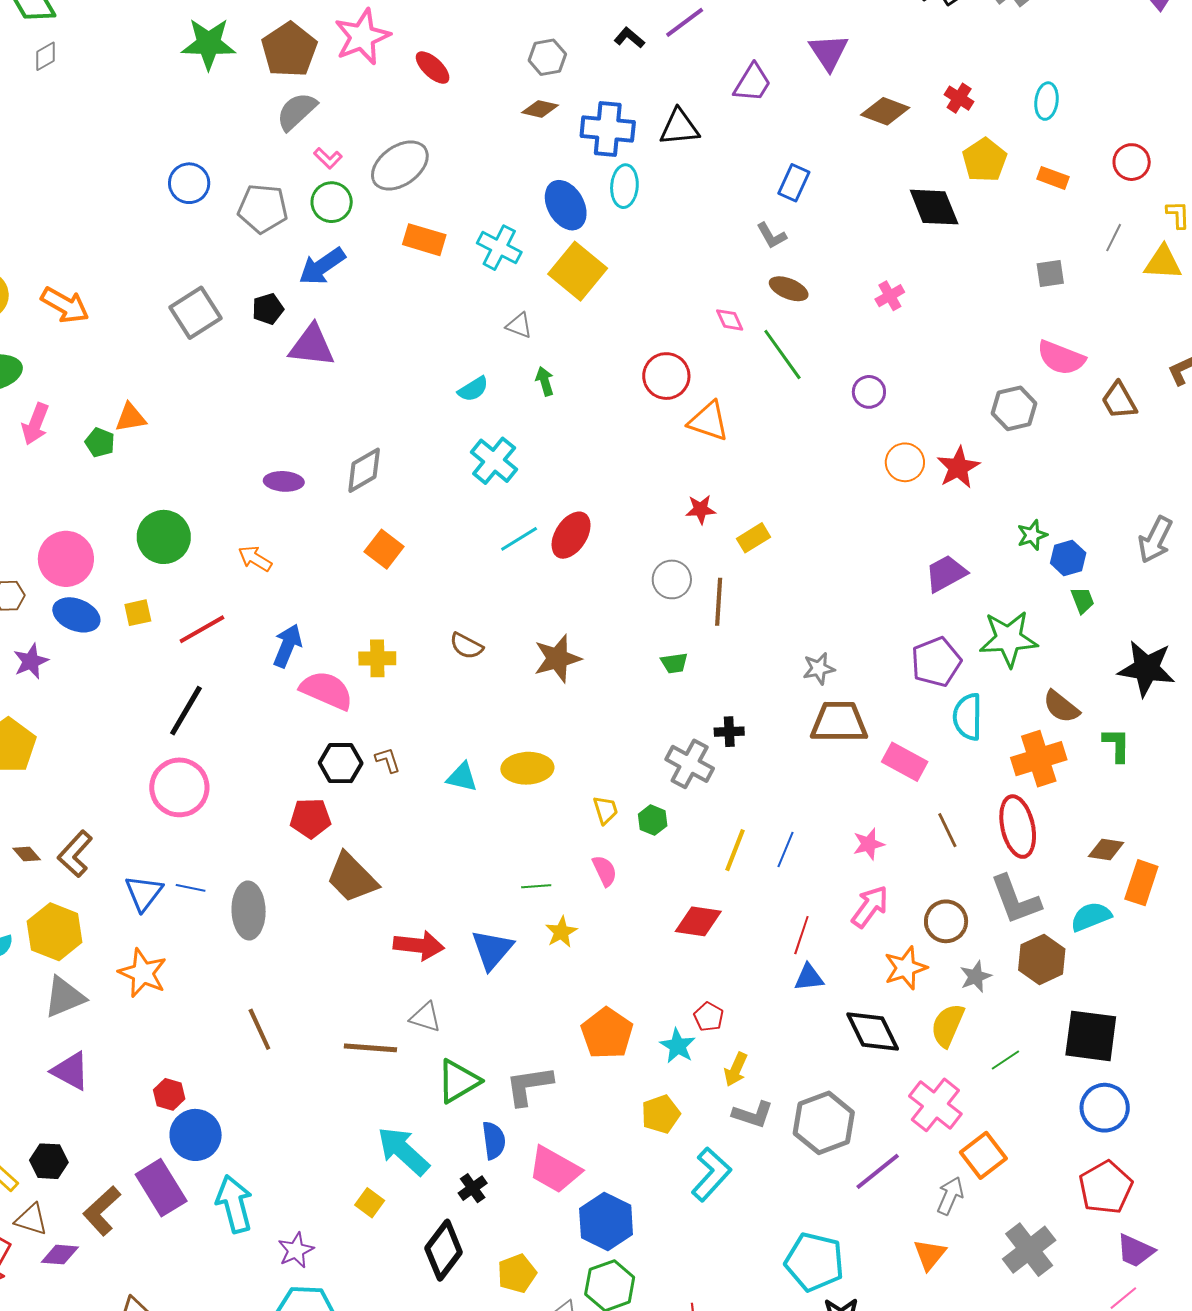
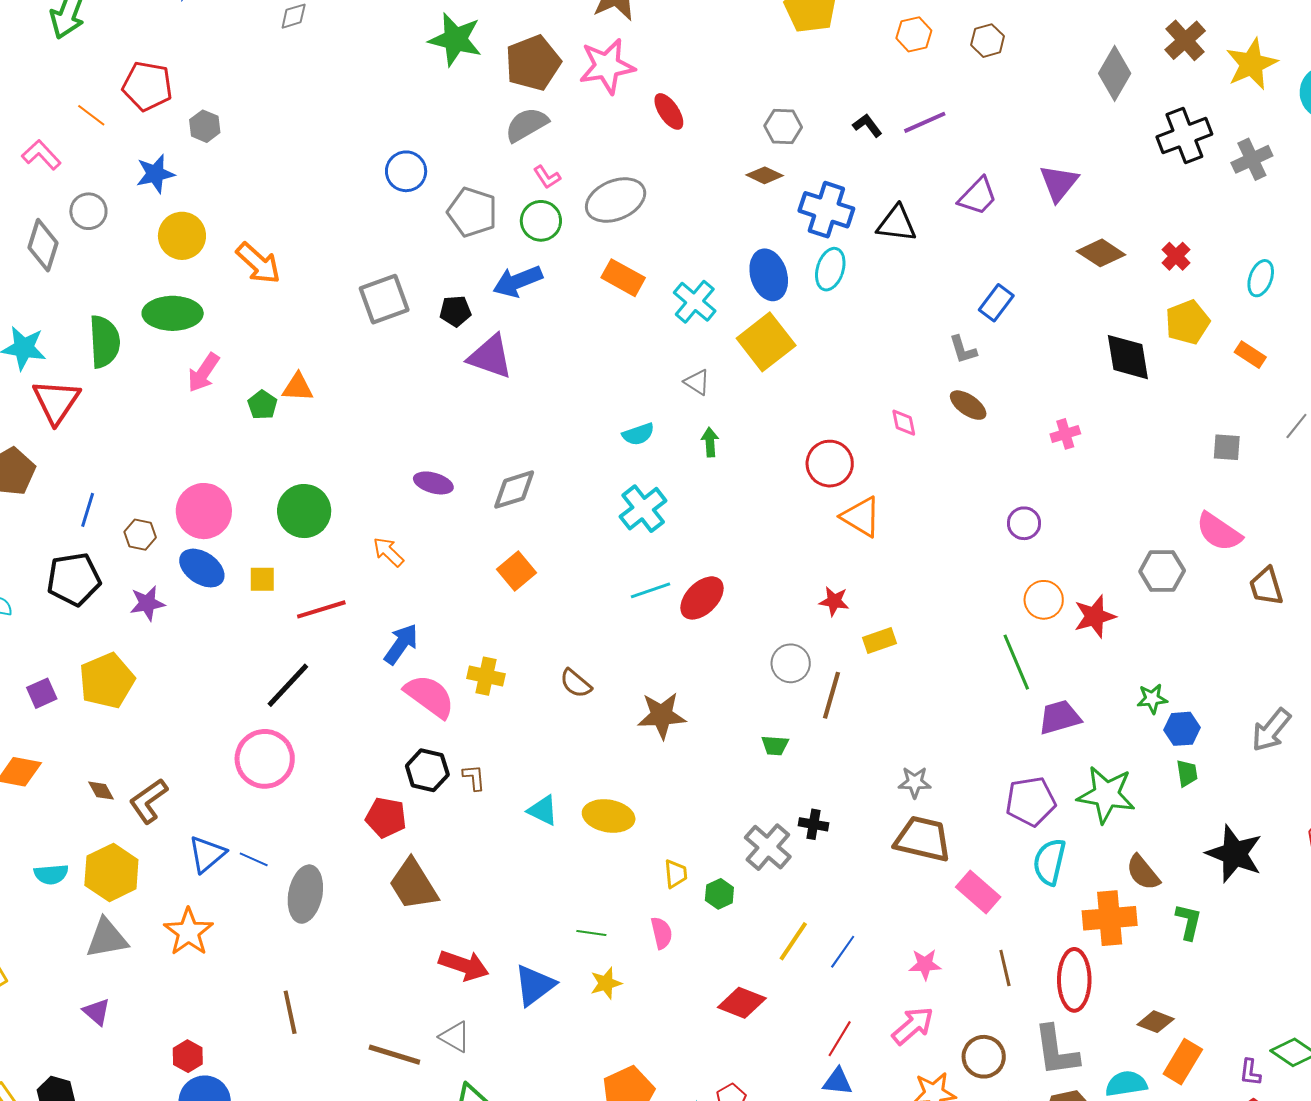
green line: (782, 354) -> (1016, 662), moved
purple triangle: (71, 1071) -> (97, 1012), size x0.7

